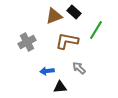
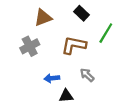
brown triangle: (54, 16) -> (43, 18), moved

